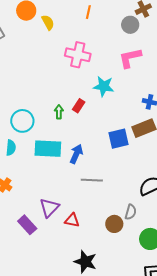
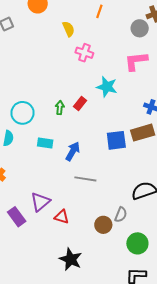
yellow semicircle: (48, 22) -> (69, 29), moved
pink cross: (78, 55) -> (84, 53), size x0.7
cyan rectangle: (48, 149) -> (45, 143), size x0.6

